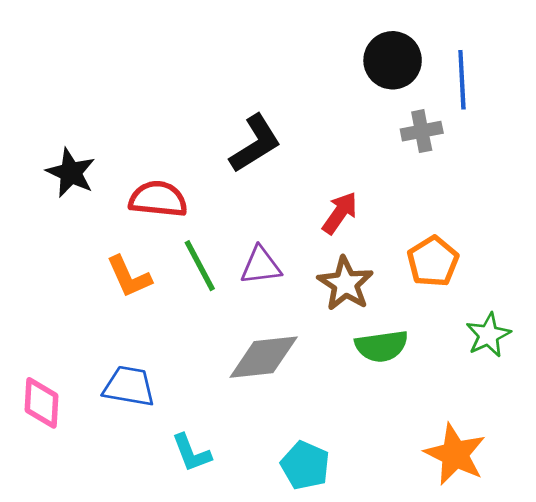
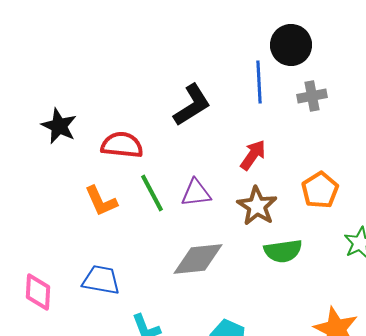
blue line: (462, 80) -> (259, 82), moved

